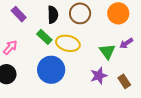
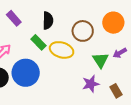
brown circle: (80, 13) -> (83, 31), moved
blue circle: (51, 70) -> (26, 73), moved

